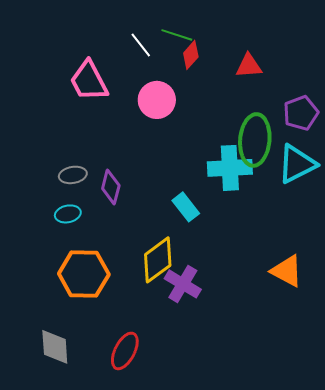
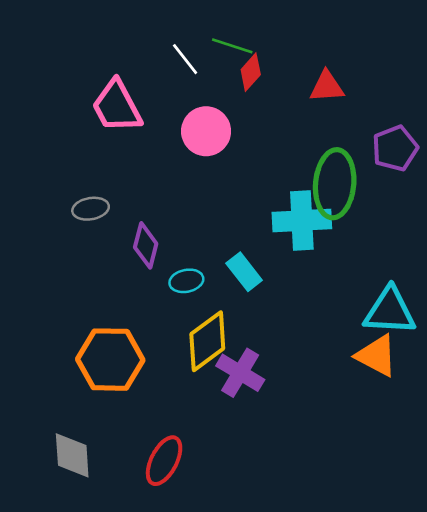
cyan triangle: (297, 164) -> (390, 311), moved, turned 30
gray ellipse: (73, 175) -> (91, 209), moved
cyan ellipse: (68, 214) -> (186, 281), moved

